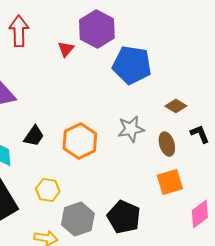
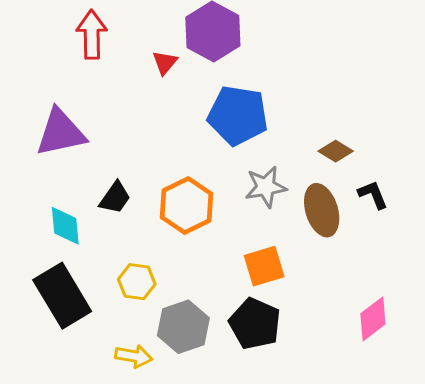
blue pentagon: (132, 65) -> (238, 115), moved
brown ellipse: (167, 144) -> (322, 210), size x1.4
orange square: (170, 182) -> (264, 266), moved

